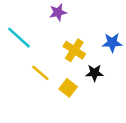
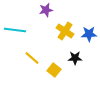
cyan line: (19, 38) -> (15, 30), turned -35
yellow cross: (74, 50) -> (65, 31), moved

